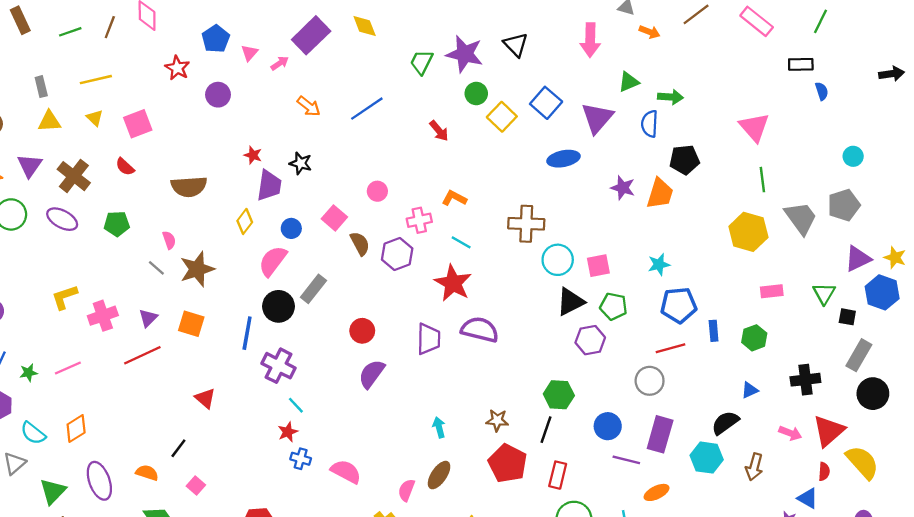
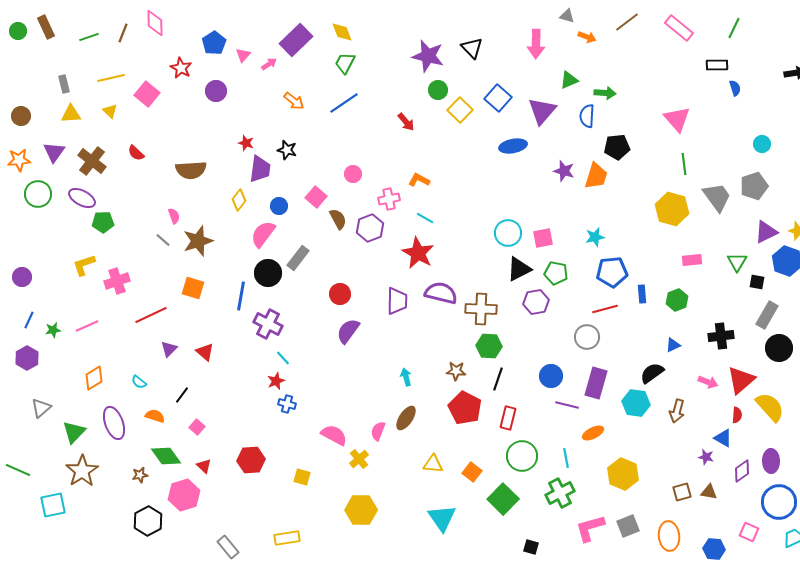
green trapezoid: (422, 62) -> (345, 63), moved
pink square: (138, 124) -> (147, 94), moved, turned -30
green pentagon: (117, 224) -> (103, 222), moved
brown cross: (526, 224) -> (481, 309), moved
purple triangle: (148, 318) -> (169, 349), moved
green hexagon: (559, 395) -> (489, 346), moved
cyan semicircle: (33, 433) -> (139, 382), moved, size x0.7
pink semicircle: (346, 472) -> (334, 435), moved

